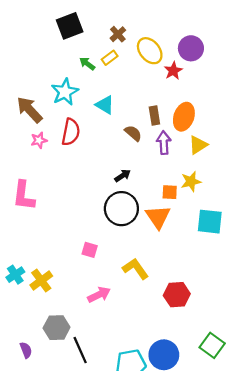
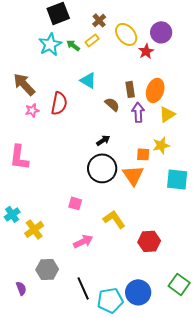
cyan star: (65, 92) -> (50, 44), moved
cyan cross: (15, 275) -> (12, 214), moved
black line: (80, 350) -> (83, 288), moved

